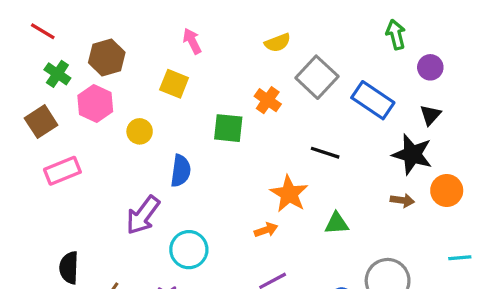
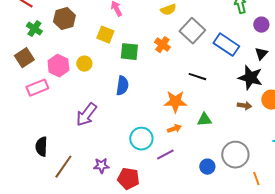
pink hexagon: (95, 103) -> (58, 66), moved
green square: (228, 128) -> (129, 52), moved
blue semicircle: (181, 171) -> (122, 86), moved
orange star: (289, 194) -> (175, 102), turned -30
orange arrow: (266, 230) -> (174, 129), moved
cyan circle: (189, 250) -> (141, 139), moved

